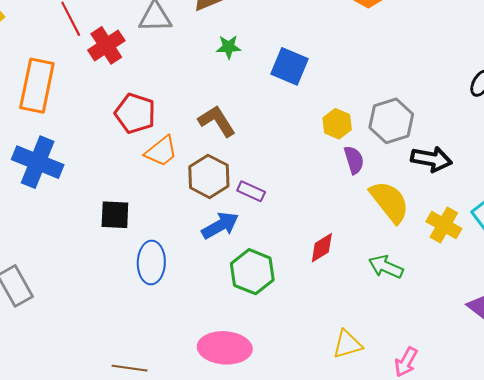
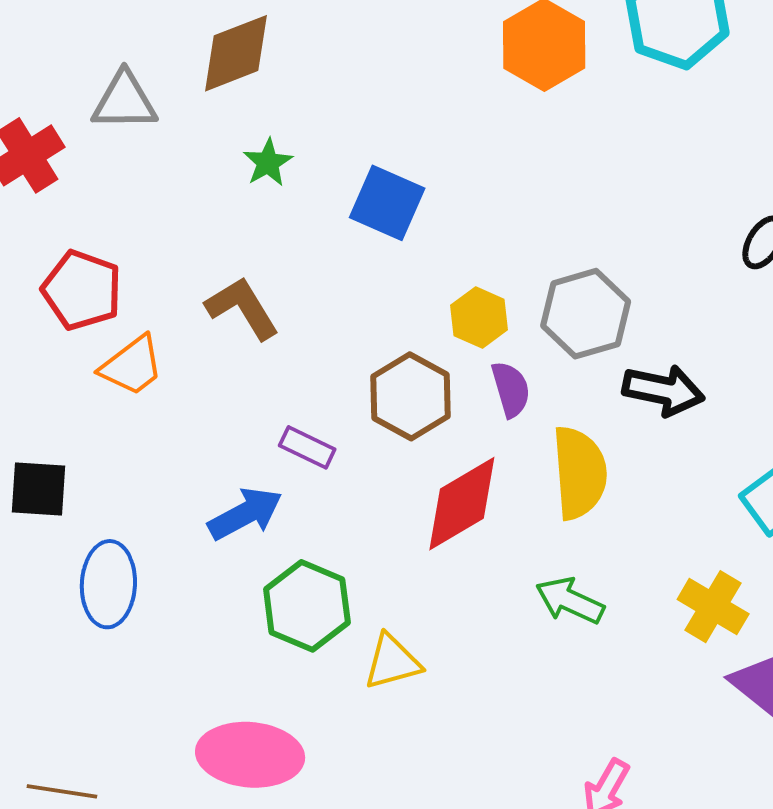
green star: (229, 47) -> (268, 163), turned -30
brown hexagon: (209, 176) -> (411, 396), moved
yellow semicircle: (390, 202) -> (579, 473), turned 33
yellow cross: (444, 225) -> (713, 607), moved
red diamond: (322, 248) -> (462, 504), moved, size x1.6
yellow triangle: (347, 344) -> (392, 662), moved

